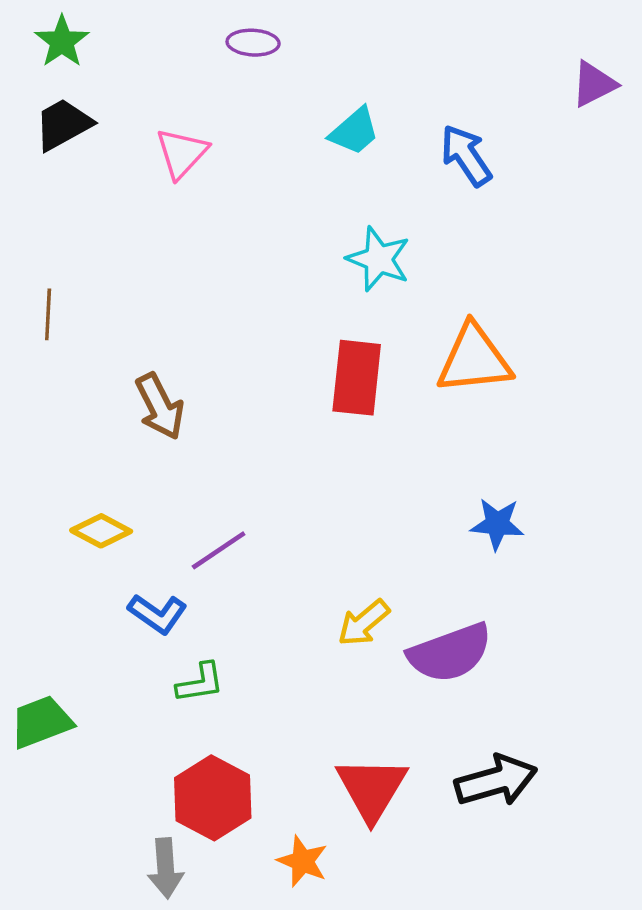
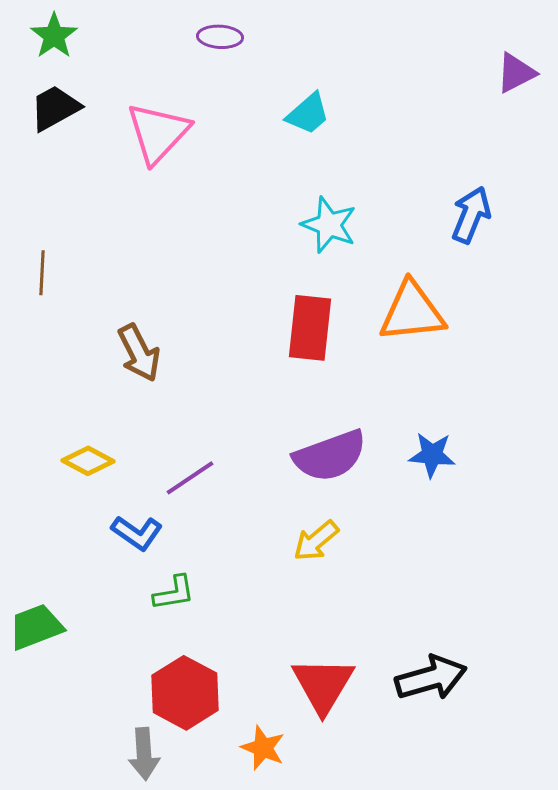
pink triangle: (182, 153) -> (158, 133), size x1.4
blue arrow: (466, 155) -> (471, 215), moved, turned 56
purple semicircle: (450, 653) -> (330, 456), moved

